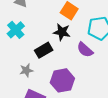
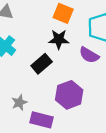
gray star: (26, 70) -> (19, 103), moved

